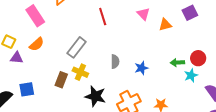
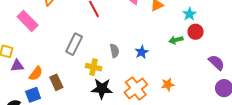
orange semicircle: (37, 44) -> (36, 74), moved
yellow cross: (80, 72) -> (93, 67), moved
cyan star: (191, 75) -> (189, 14), moved
brown rectangle: (61, 80) -> (56, 82), moved, turned -35

